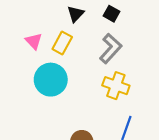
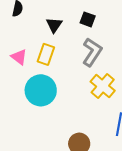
yellow cross: (116, 86) -> (103, 86), turned 30

